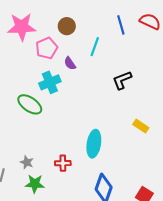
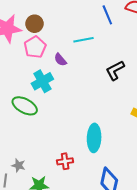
brown circle: (67, 26) -> (35, 24), moved
cyan line: (95, 47) -> (83, 40), turned 66
gray star: (27, 162) -> (18, 165), moved

